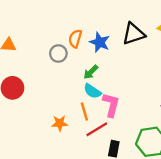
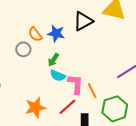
orange semicircle: (75, 39) -> (35, 34), turned -42
orange line: (84, 112) -> (92, 91), moved
orange star: (60, 123) -> (35, 108), size x1.5

